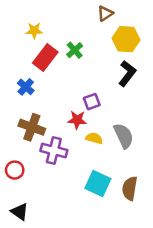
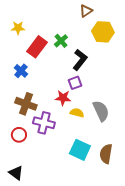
yellow star: (34, 31) -> (18, 28), moved
black L-shape: (127, 73) -> (80, 60), moved
red circle: (15, 170) -> (19, 135), moved

